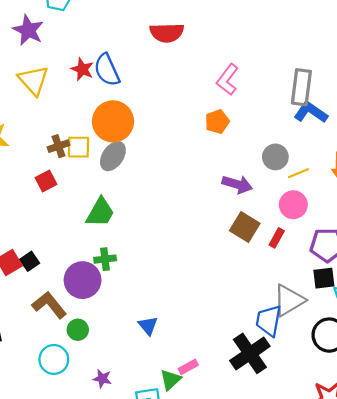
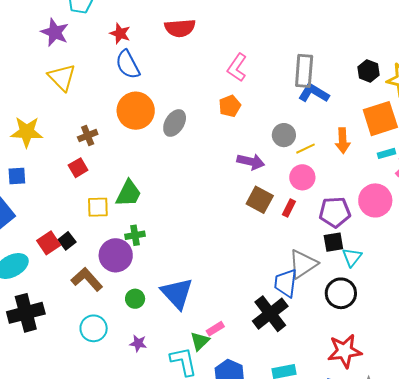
red star: (82, 69) -> (120, 33), moved
yellow square: (79, 147) -> (98, 207), moved
gray ellipse: (113, 156) -> (175, 123), moved
blue triangle: (148, 326) -> (177, 293), size x1.8
green circle: (78, 330) -> (135, 299), moved

